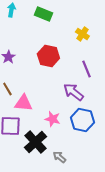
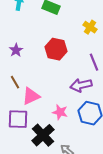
purple arrow: (73, 92) -> (81, 85), turned -50
pink triangle: (23, 103) -> (31, 96), turned -30

